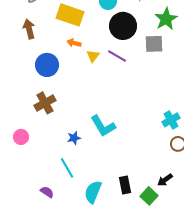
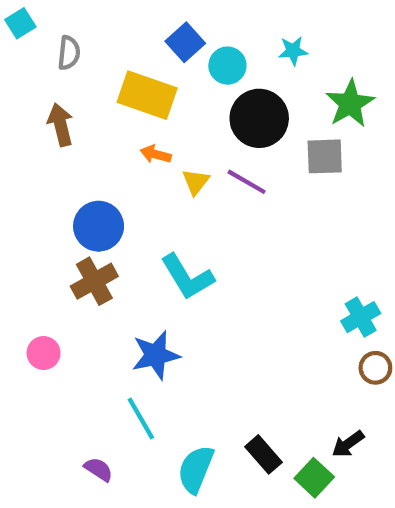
blue circle: (47, 65) -> (99, 226), moved
cyan L-shape: (103, 126) -> (187, 277), moved
blue star: (74, 138) -> (156, 355), size x1.6
black rectangle: (125, 185) -> (263, 454), turned -30

